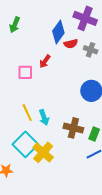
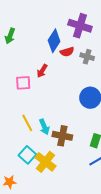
brown cross: (73, 128) -> (62, 136), moved
cyan square: (25, 144) -> (27, 155), size x0.7

